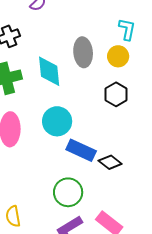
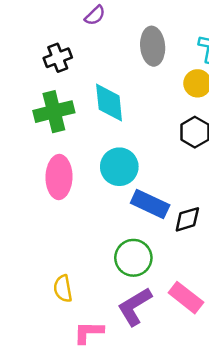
gray ellipse: (83, 52) -> (153, 46), moved
black diamond: (110, 162) -> (187, 219), turned -55

